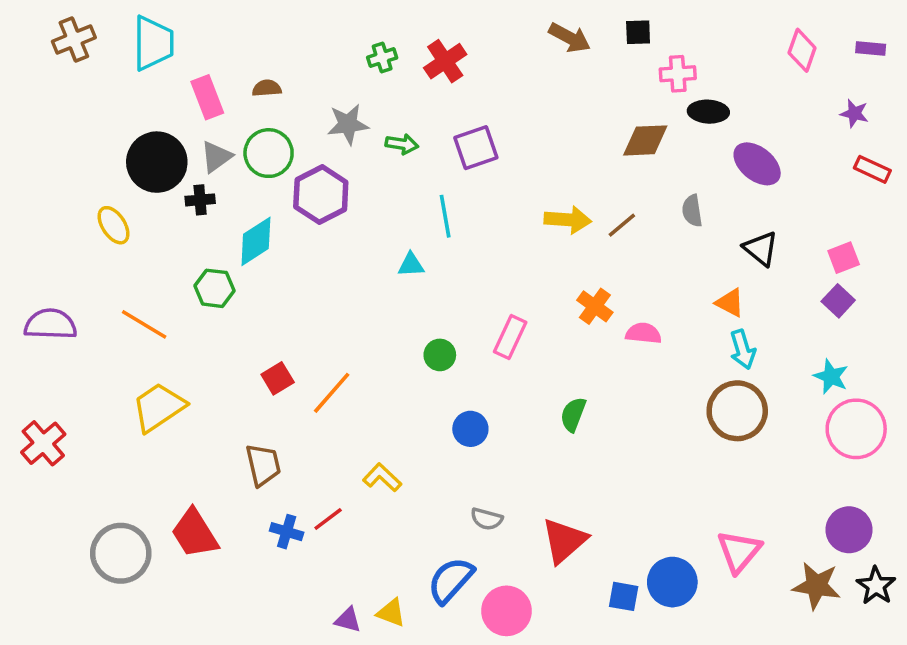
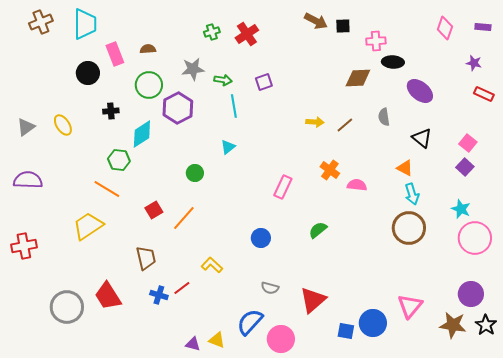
black square: (638, 32) -> (343, 26), moved
purple square: (476, 148) -> (264, 82), size x0.7
gray triangle: (216, 157) -> (26, 127), moved
black circle: (157, 162) -> (88, 73), moved, size x0.7
cyan line: (445, 216) -> (234, 106), moved
yellow arrow: (568, 220) -> (315, 122), size x0.7
pink square: (844, 258) -> (468, 143), turned -30
cyan triangle: (411, 265) -> (228, 147), turned -35
orange line: (144, 324) -> (107, 189), moved
green circle: (440, 355) -> (195, 173), moved
green semicircle: (573, 414) -> (318, 230), turned 30
red cross: (43, 443) -> (24, 246), turned 30

